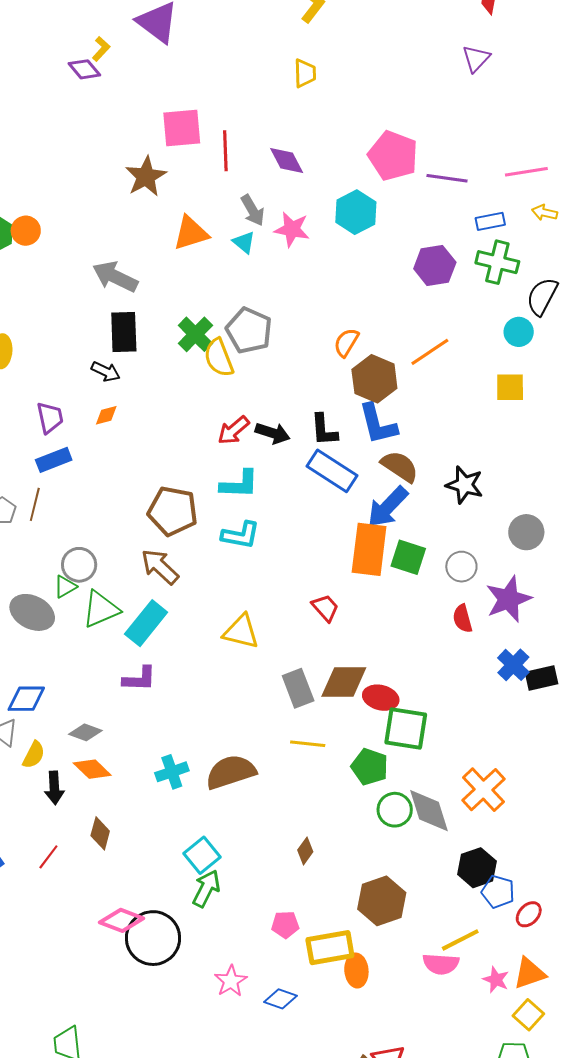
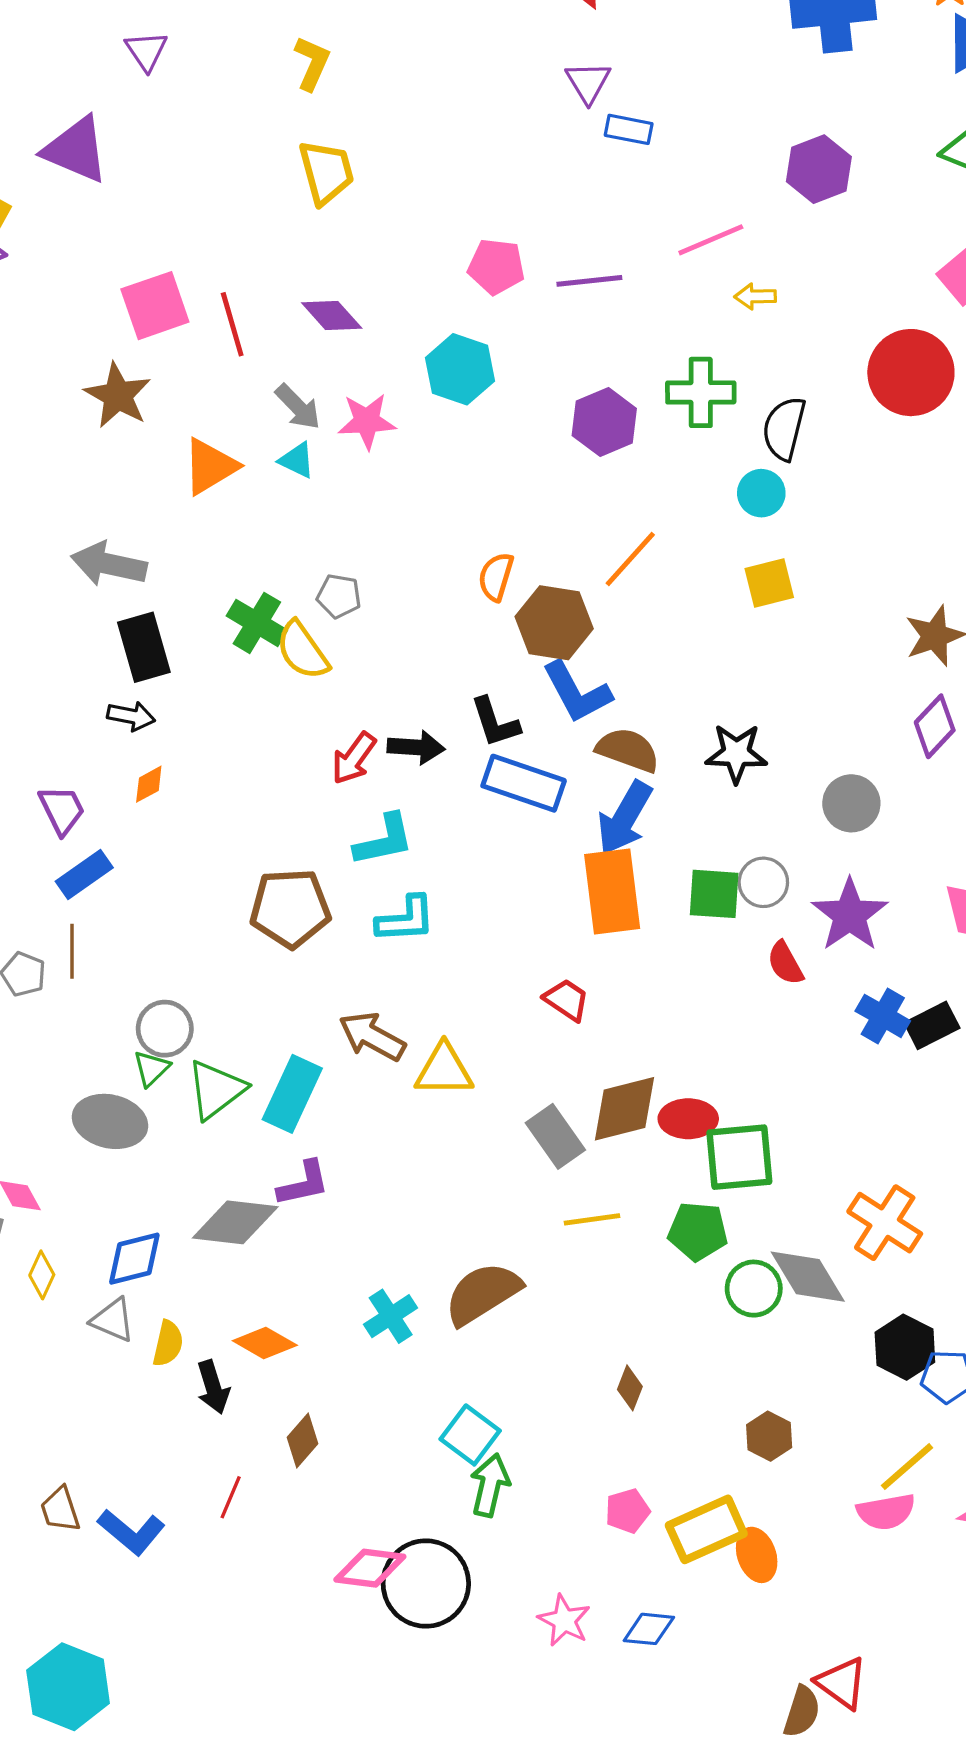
yellow trapezoid: (305, 73) -> (326, 172), size x1.4
pink pentagon: (393, 156) -> (496, 267), size x0.7
blue rectangle: (490, 221) -> (629, 129), moved, turned 36
gray pentagon: (249, 330) -> (339, 596), size x0.6
green square: (408, 557) -> (714, 894), moved
brown arrow: (160, 567) -> (372, 1036), moved
gray diamond: (85, 732) -> (235, 1222), moved, size x1.6
brown diamond: (100, 833) -> (303, 1440), turned 40
brown hexagon: (382, 901) -> (769, 1436), size x0.6

